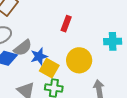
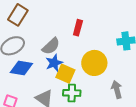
gray semicircle: (23, 48) -> (51, 46), moved

